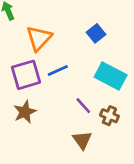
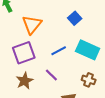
blue line: (58, 71) -> (59, 51), moved
purple line: (83, 106) -> (51, 75), moved

